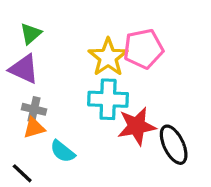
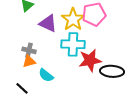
purple triangle: (24, 69) -> (48, 23), moved
black ellipse: (174, 145) -> (112, 71), turned -60

